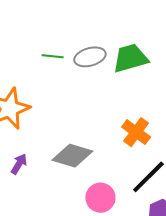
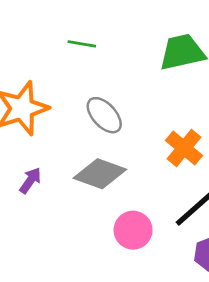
gray ellipse: (90, 57) -> (104, 115), moved, turned 60

